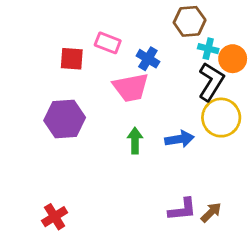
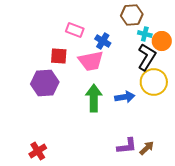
red square: (72, 59) -> (59, 56), moved
green arrow: (135, 141) -> (94, 98), size x1.5

